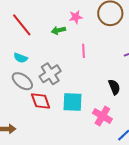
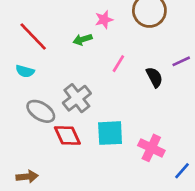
pink line: (84, 51) -> (118, 64), turned 40
cyan semicircle: (21, 58) -> (25, 71), moved
black semicircle: (114, 87) -> (154, 77), moved

